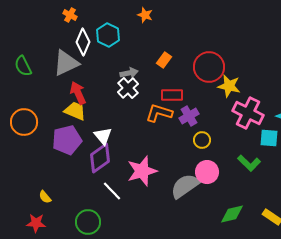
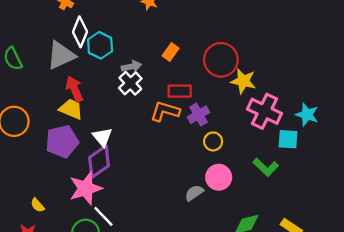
cyan hexagon: (108, 35) -> (100, 45), moved
pink star: (142, 171) -> (86, 188), moved
gray semicircle: (185, 186) -> (194, 193), size x0.6
white line: (112, 191) -> (103, 216), moved

